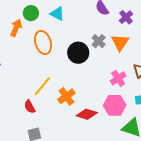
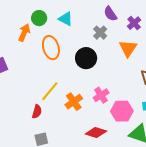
gray cross: (99, 41) -> (100, 33), moved
pink cross: (118, 78) -> (101, 95), moved
red semicircle: (30, 107) -> (37, 112), turned -136
red diamond: (87, 114) -> (96, 132), moved

